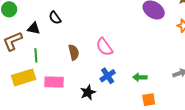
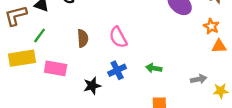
green line: (36, 55) -> (40, 35), turned 32
green arrow: (140, 77) -> (154, 68), moved

